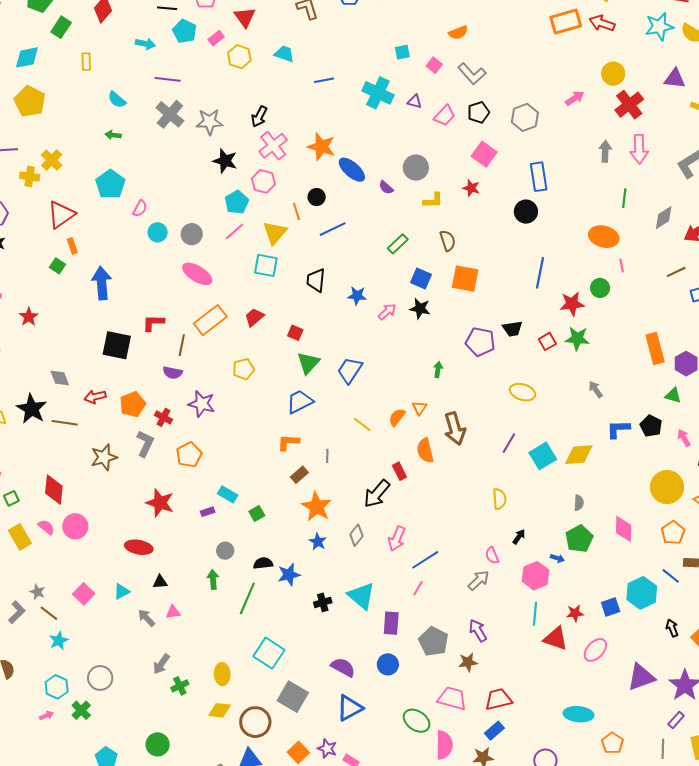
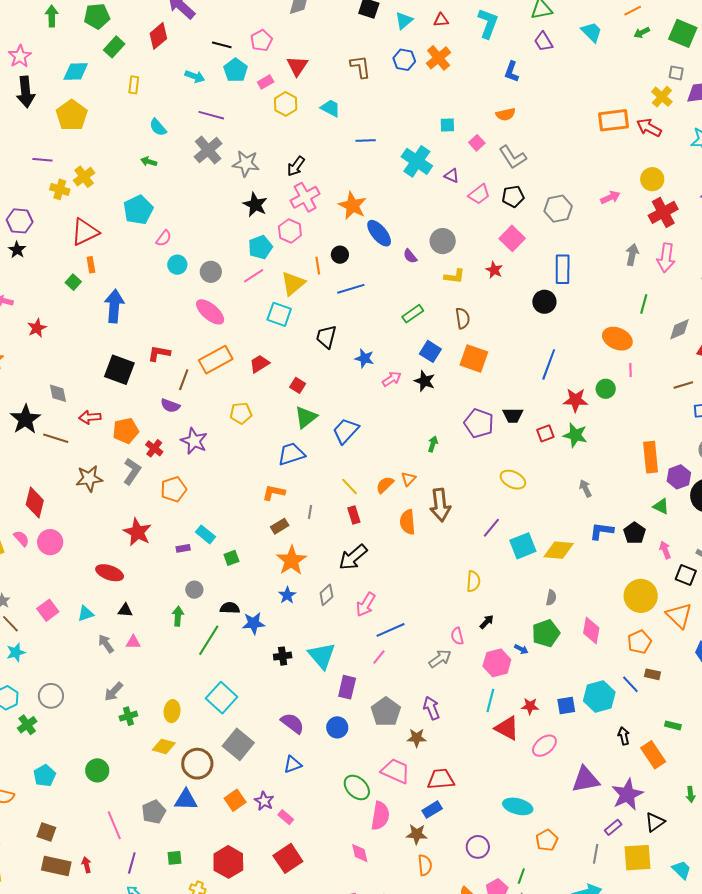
red rectangle: (399, 471) -> (354, 515), moved
blue triangle: (350, 708) -> (293, 764), size x0.7

